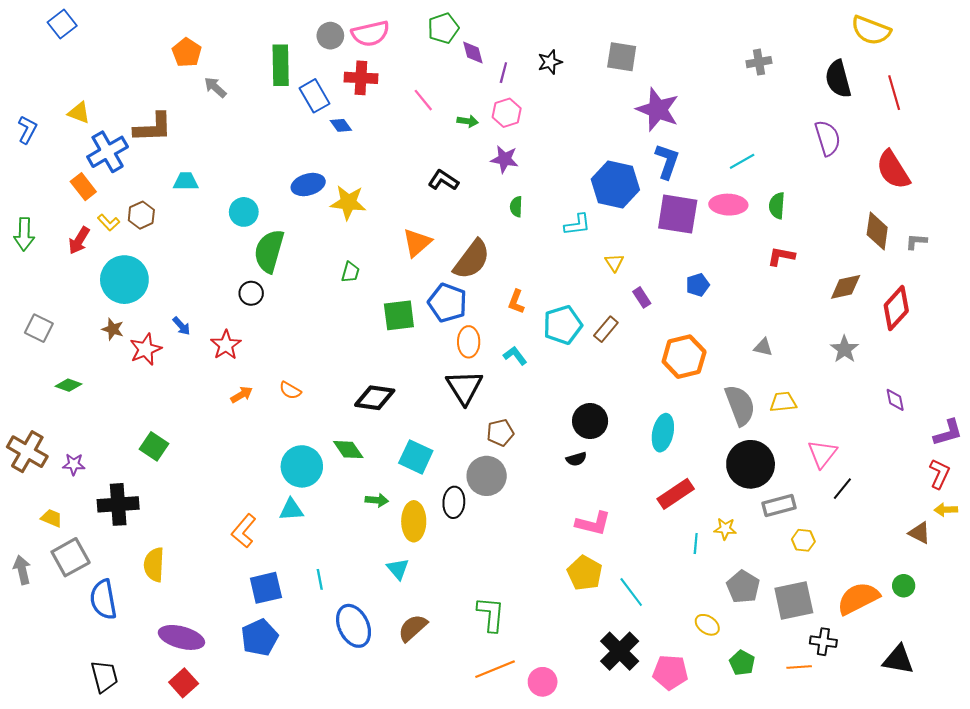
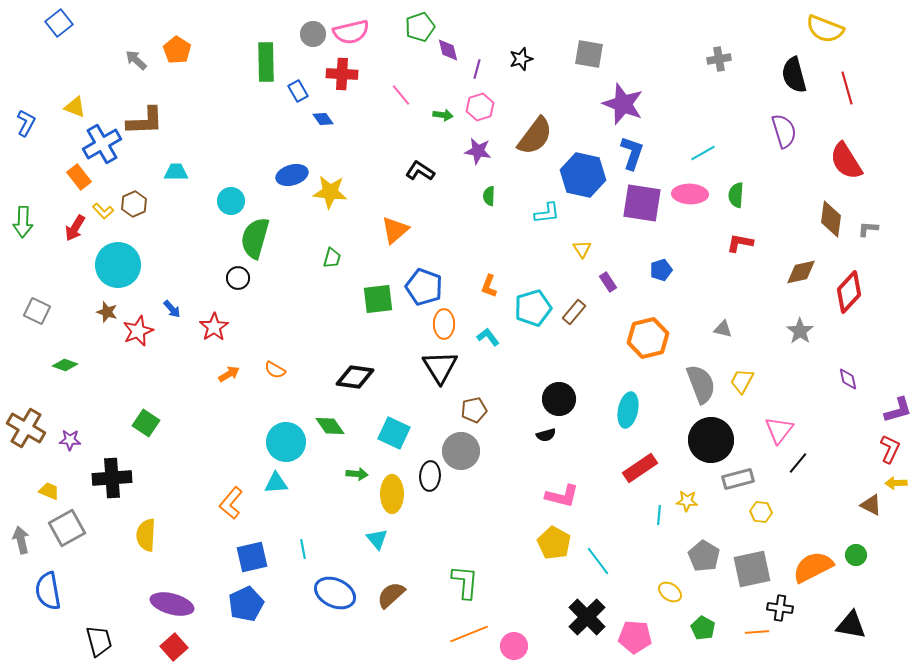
gray arrow: (215, 87) -> (136, 60), moved
blue rectangle: (314, 96) -> (298, 91), size x0.7
brown semicircle: (472, 259) -> (535, 136), moved
yellow trapezoid: (783, 402) -> (742, 381), turned -56
blue semicircle: (103, 599) -> (48, 591), moved
blue ellipse: (354, 626) -> (335, 593), turned -39

